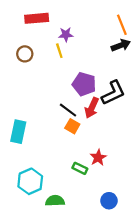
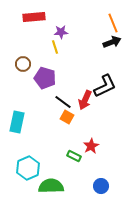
brown circle: (25, 54) -> (23, 64), moved
purple pentagon: (84, 84) -> (45, 78), moved
green semicircle: (55, 201) -> (51, 186), size x1.4

